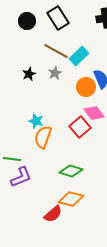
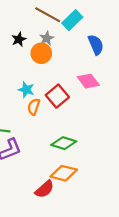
orange circle: (86, 87) -> (41, 53), moved
red square: (80, 127) -> (57, 96), moved
orange semicircle: (43, 137) -> (34, 107), size x0.7

